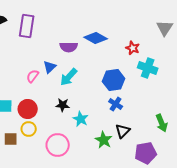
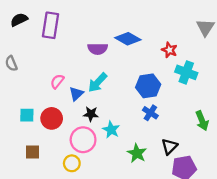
blue triangle: (50, 67) -> (76, 94), moved
green arrow: (162, 123) -> (202, 121), moved
yellow circle: (29, 129) -> (72, 163), moved
black triangle: (123, 131) -> (169, 146), moved
pink circle: (58, 145) -> (83, 140), moved

